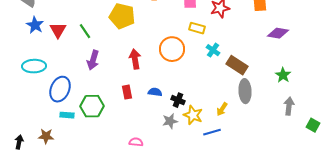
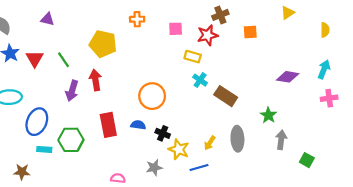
yellow rectangle: (197, 28) -> (193, 57), moved
purple diamond: (278, 33) -> (288, 77), moved
orange circle: (172, 49) -> (152, 96), moved
red arrow: (135, 59) -> (95, 80), moved
green star: (283, 75) -> (268, 115), moved
gray ellipse: (245, 91) -> (237, 139), moved
red rectangle: (127, 92) -> (108, 125), size x1.6
gray star: (170, 121) -> (154, 168), moved

